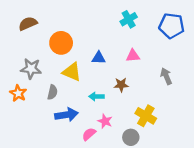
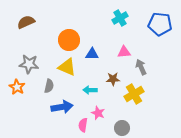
orange circle: (61, 43) -> (69, 40), moved
gray arrow: (166, 76) -> (141, 67), moved
yellow cross: (146, 116) -> (134, 94), moved, turned 30
pink semicircle: (89, 134) -> (83, 125), turned -40

